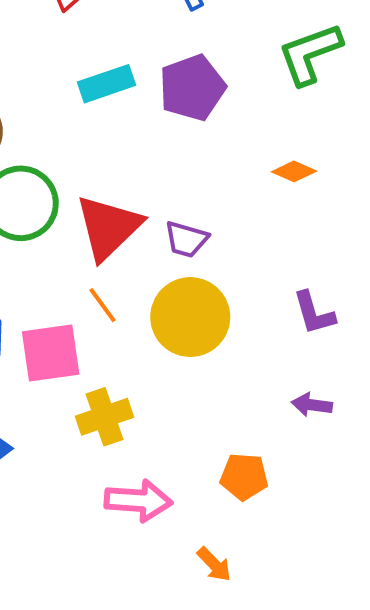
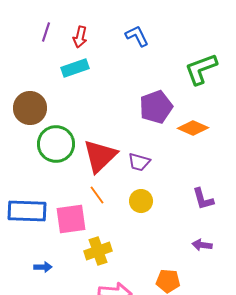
cyan rectangle: (106, 84) -> (75, 68), moved
purple pentagon: (192, 88) -> (156, 107), moved
orange diamond: (294, 171) -> (193, 128), size x1.4
yellow circle: (190, 317) -> (141, 201), size x0.6

